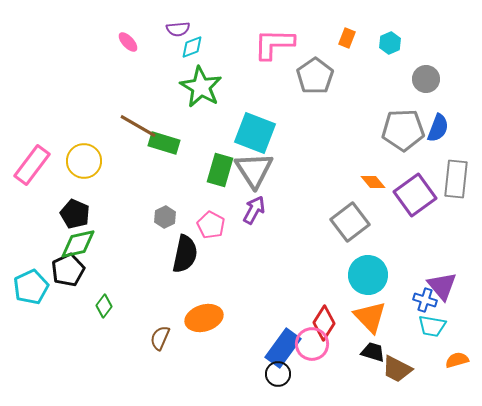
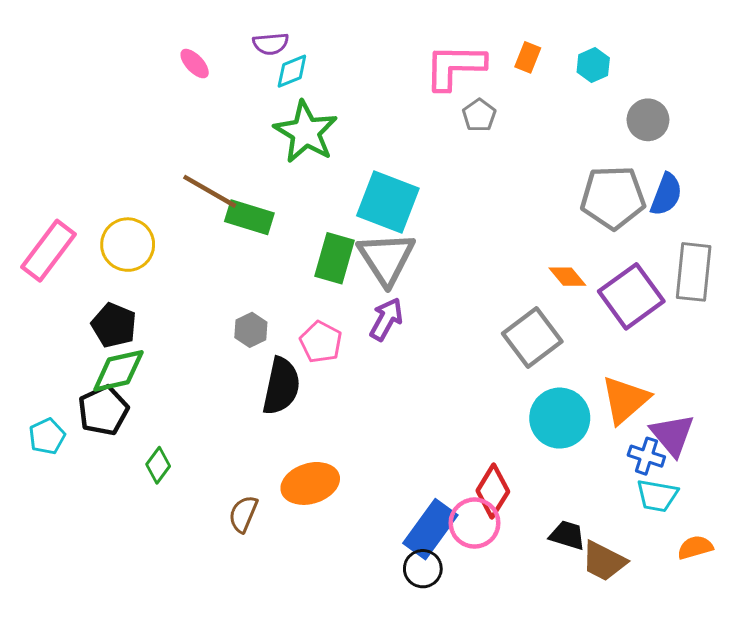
pink L-shape: (274, 44) -> (455, 67), moved
gray pentagon: (315, 76) -> (479, 115), size x0.6
cyan pentagon: (31, 287) -> (47, 436), size x0.7
orange triangle: (370, 317) -> (625, 400), moved, turned 33

